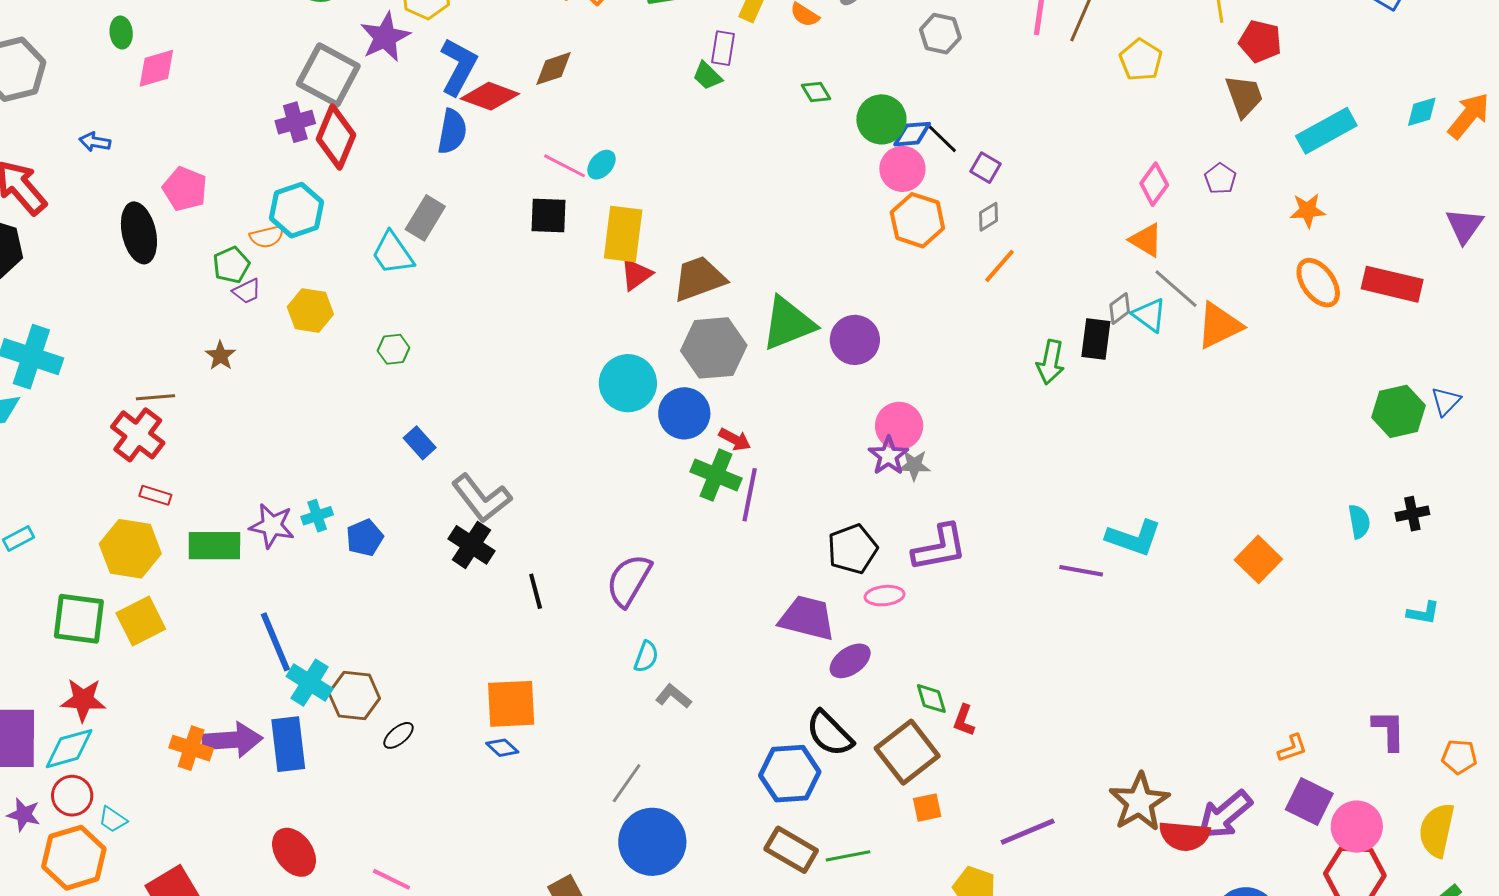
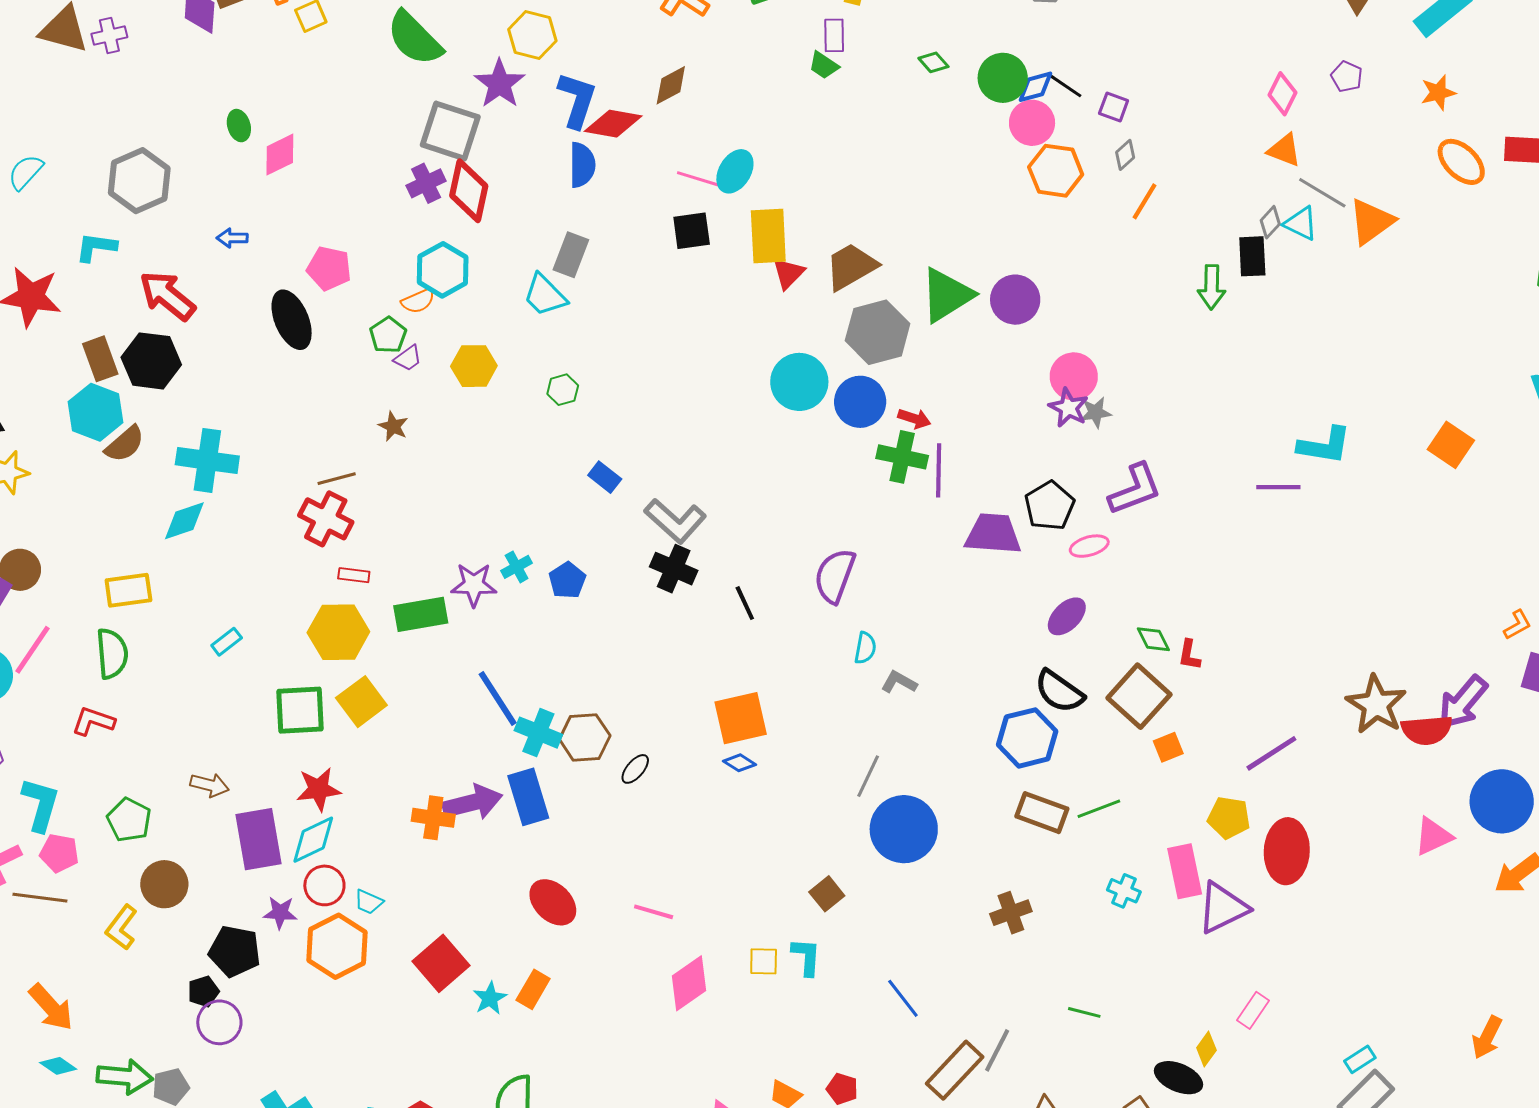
cyan ellipse: (601, 165) -> (735, 171), size x1.4
purple trapezoid: (807, 618) -> (993, 534), moved

